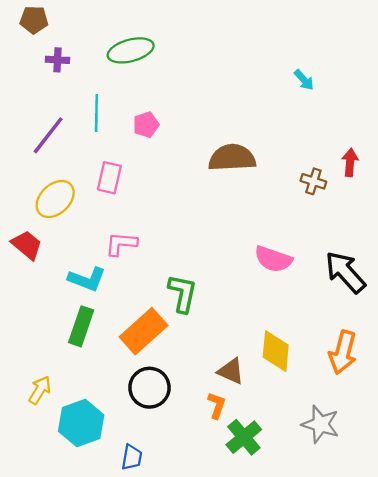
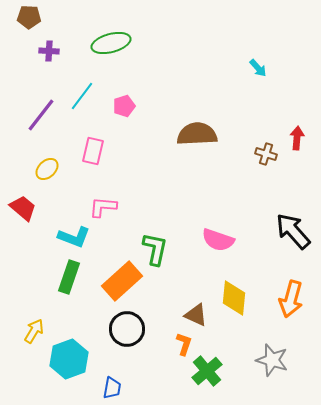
cyan line: (96, 113) -> (82, 96), turned 36
yellow ellipse: (55, 199) -> (47, 169), size x0.7
pink semicircle: (273, 259) -> (218, 240), moved

